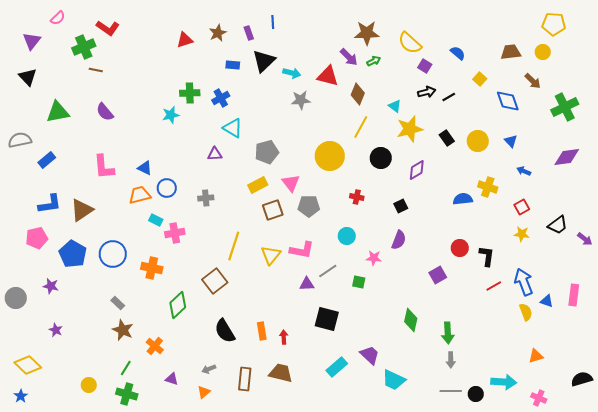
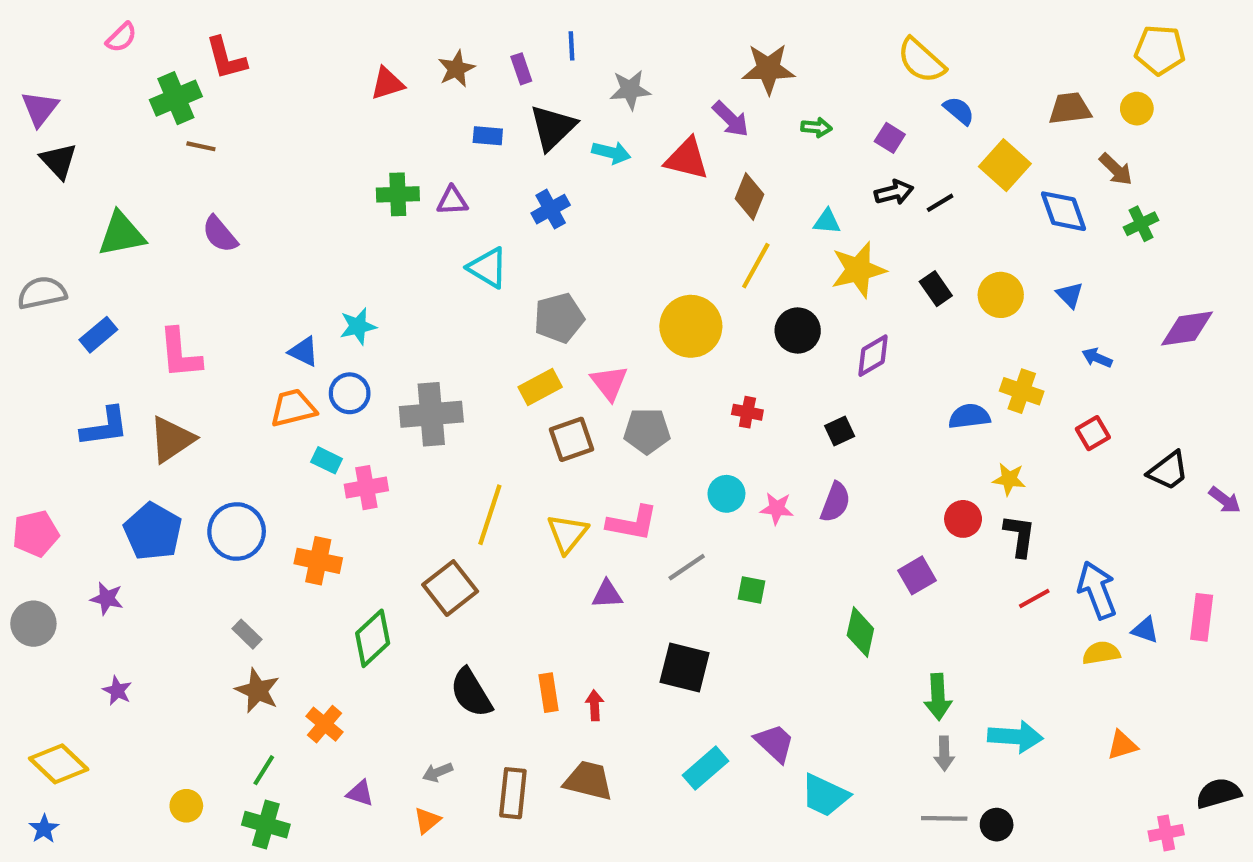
red L-shape: (108, 28) -> (226, 58), turned 40
purple triangle: (32, 41) -> (40, 109), moved
yellow semicircle: (410, 43) -> (921, 60), moved
green arrow: (374, 61) -> (816, 127), moved, turned 32
yellow square: (480, 79) -> (1005, 165), size x1.6
blue cross: (221, 98) -> (551, 209), moved
gray star: (301, 100) -> (630, 90), moved
cyan triangle: (395, 106) -> (827, 222), turned -32
green cross: (565, 107) -> (1141, 224), moved, size x0.6
cyan star: (171, 115) -> (358, 326), moved
purple triangle: (215, 154) -> (452, 201), moved
pink L-shape: (104, 167) -> (180, 354), moved
gray cross: (206, 198) -> (431, 414), size x1.8
yellow star: (522, 234) -> (1009, 479), moved
pink pentagon: (37, 238) -> (36, 534), moved
pink star: (374, 258) -> (777, 508), moved
purple triangle: (307, 284) -> (607, 594), moved
yellow semicircle: (526, 312) -> (1101, 653), turned -78
green diamond: (411, 320) -> (860, 632), moved
cyan arrow: (504, 382) -> (1015, 737), moved
pink cross: (539, 398) -> (1166, 833), moved, turned -35

